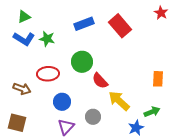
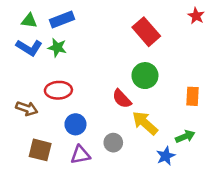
green triangle: (24, 17) -> (29, 21), turned 32
blue rectangle: (84, 24) -> (62, 19), moved
green circle: (82, 62) -> (145, 76), moved
brown square: (17, 123) -> (40, 150), moved
purple triangle: (66, 127) -> (80, 155), turned 36

